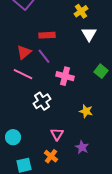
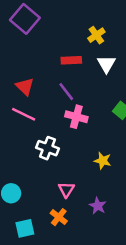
red rectangle: (47, 35) -> (71, 60), moved
red triangle: (24, 52) -> (25, 87), turned -35
purple line: (44, 56) -> (66, 92), moved
white cross: (42, 101) -> (47, 148), turned -36

